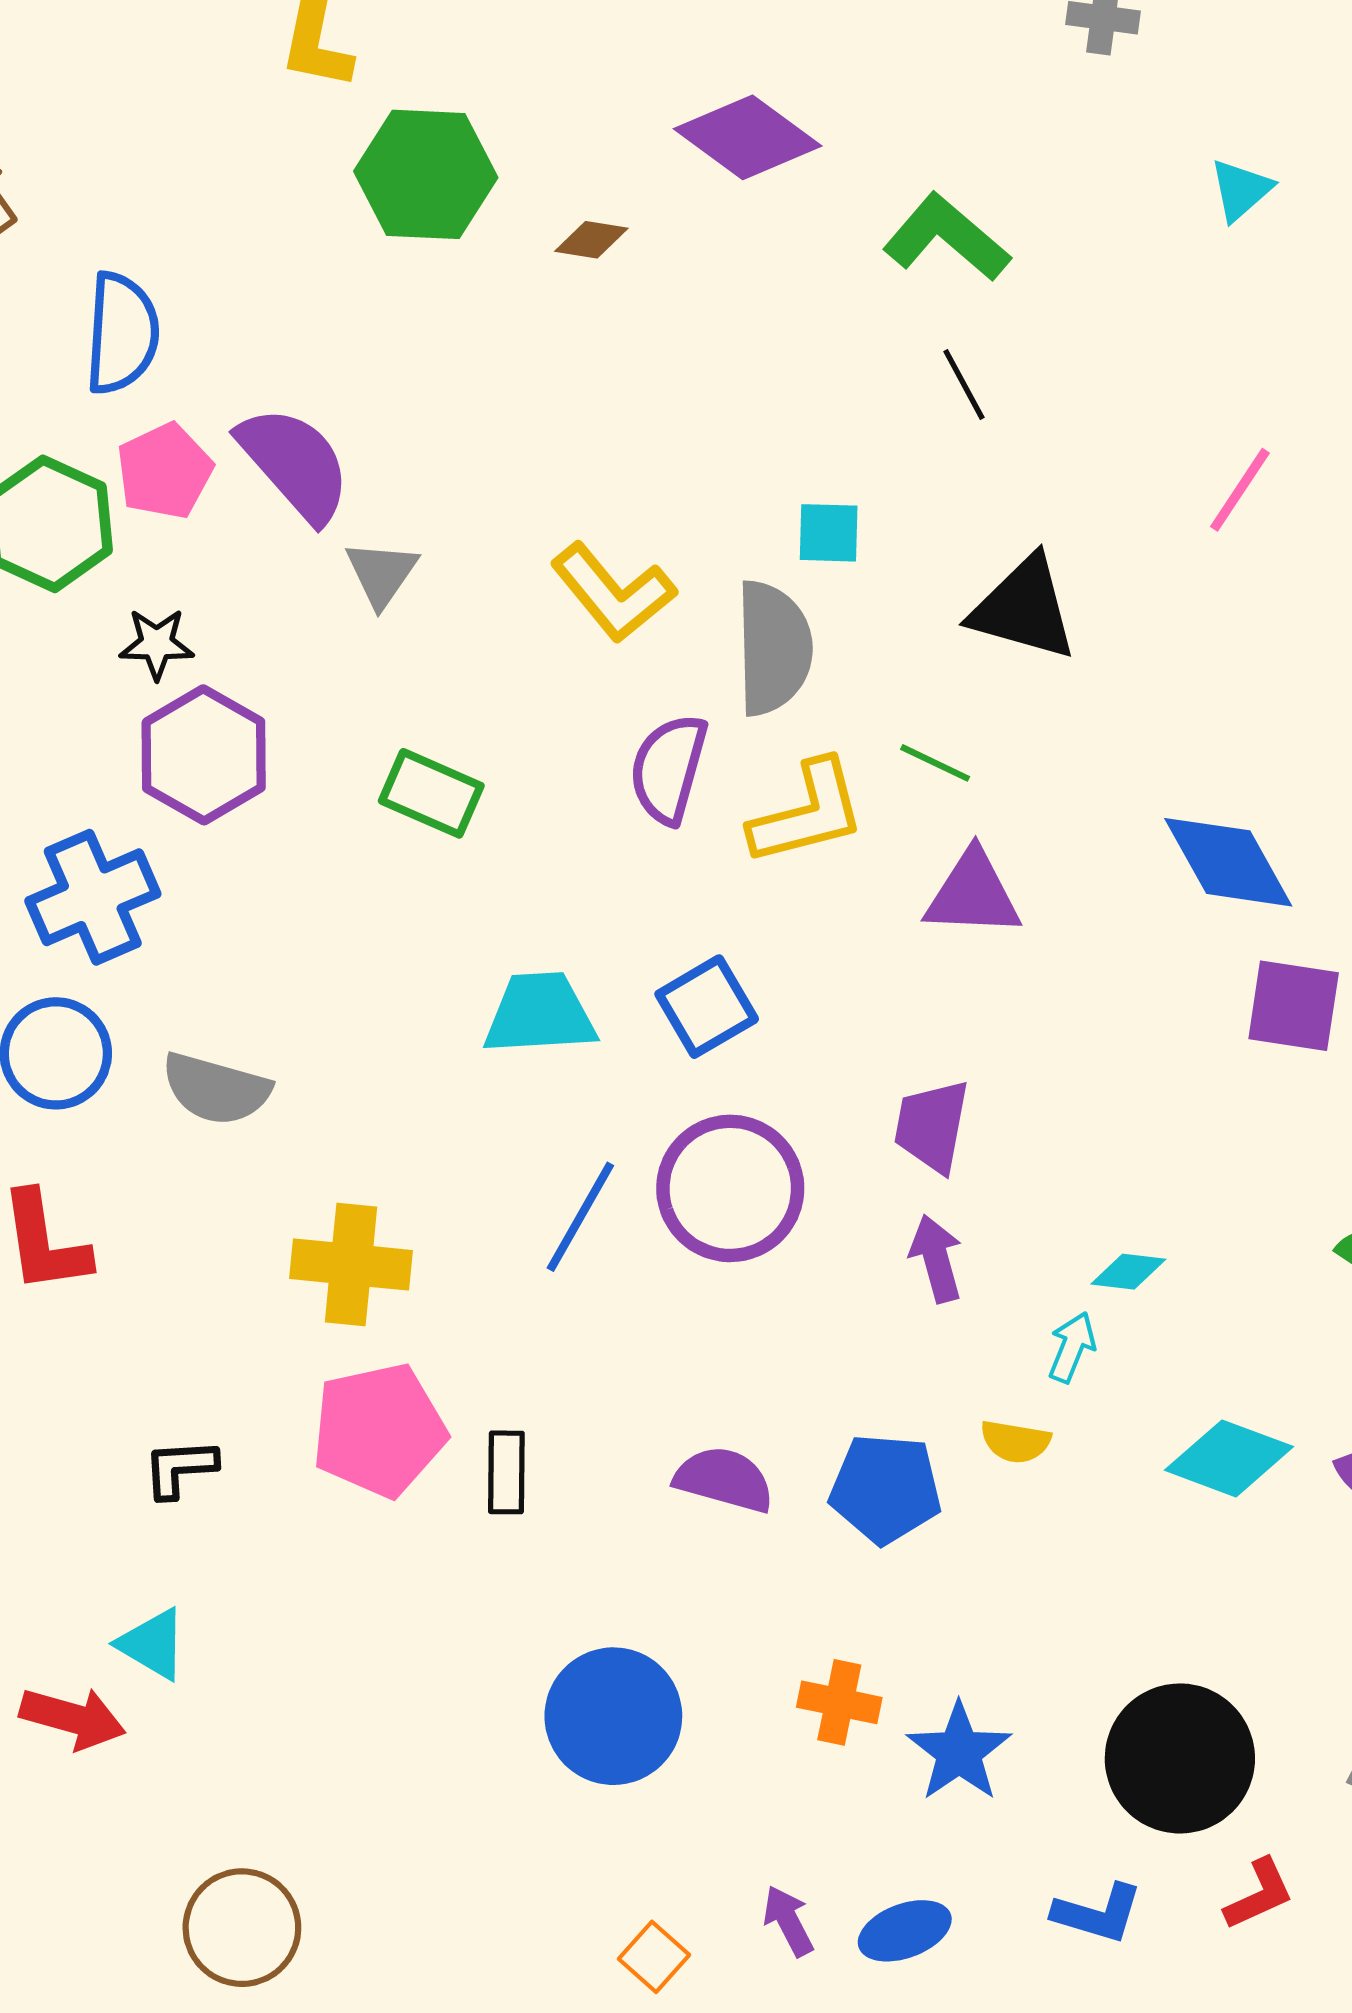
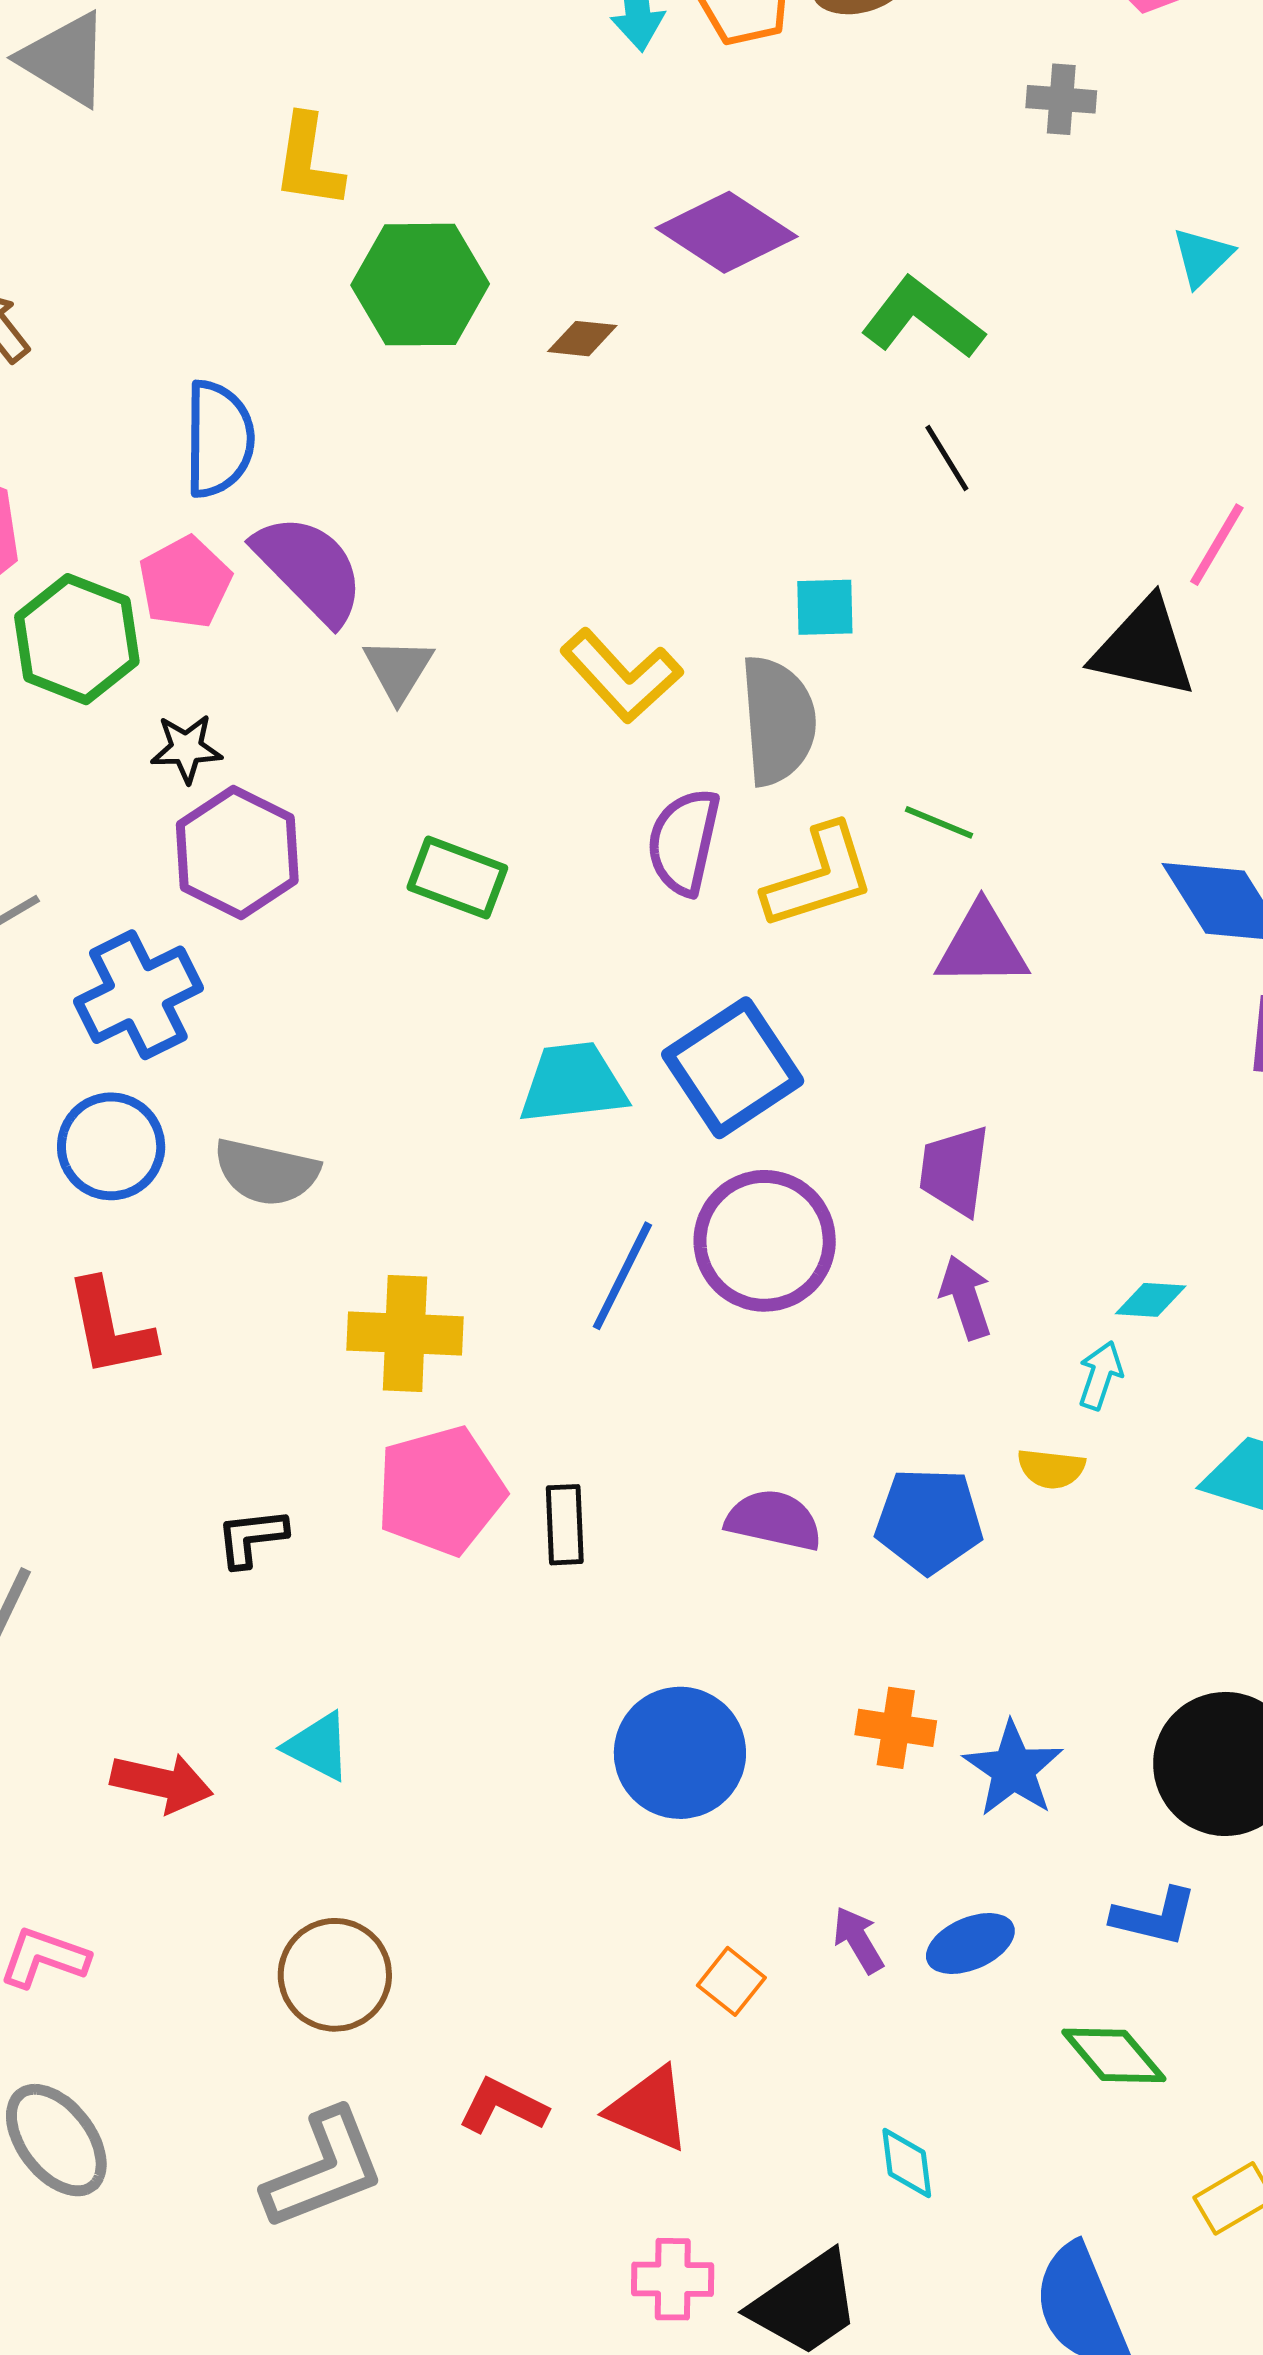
blue semicircle: (122, 333) -> (219, 439), moved
black triangle: (1024, 608) -> (1144, 648), moved
blue square: (707, 1007) -> (733, 1068), size x1.4
cyan triangle: (152, 1644) -> (318, 1746), moved

